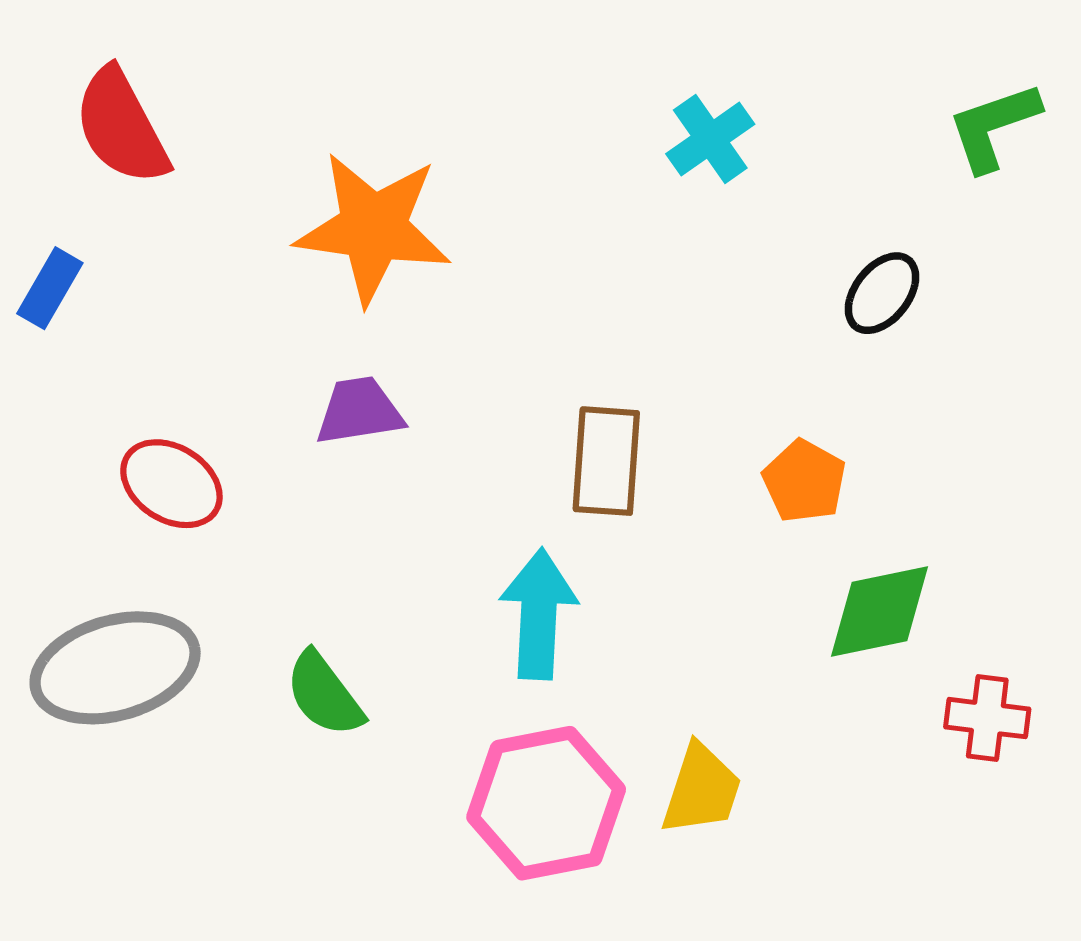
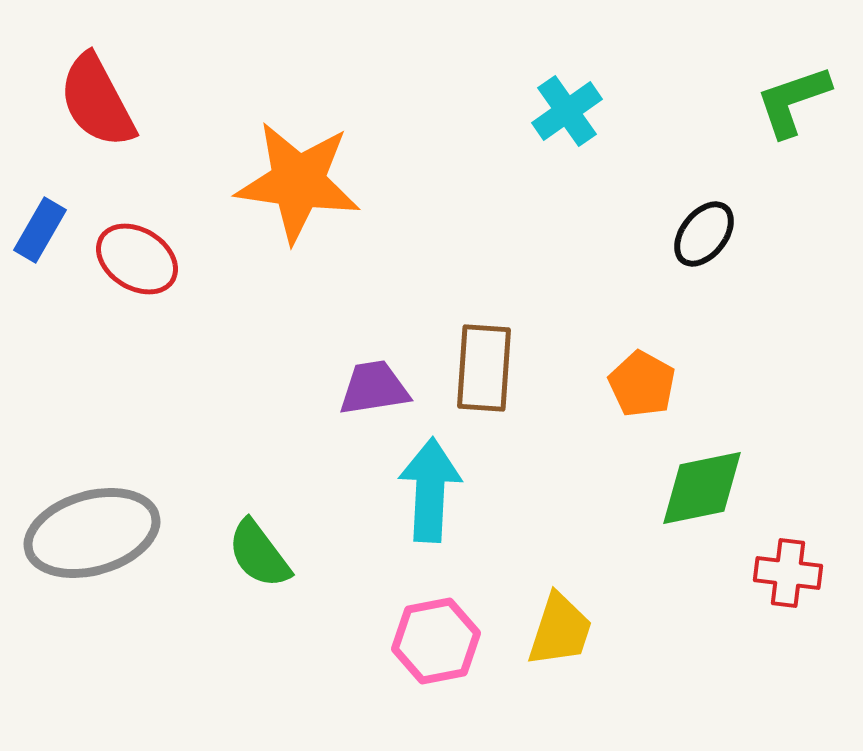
purple trapezoid: (359, 411) -> (374, 388), moved
red ellipse: (171, 484) -> (137, 259), moved
pink hexagon: (546, 803) -> (436, 641), size x0.7

